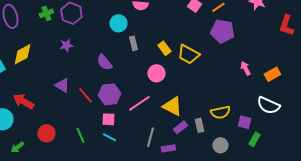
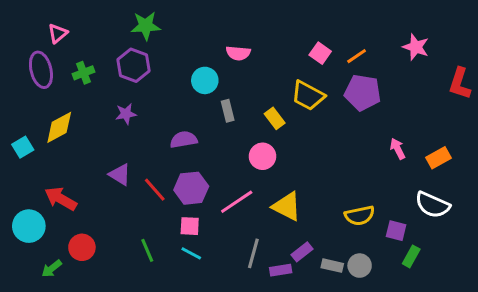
green cross: (46, 13) -> (83, 73), moved
yellow trapezoid: (188, 54) -> (308, 96), moved
purple semicircle: (104, 62) -> (184, 140), turned 120
gray rectangle: (199, 125) -> (332, 266), moved, turned -64
purple rectangle: (180, 127) -> (302, 252), moved
red circle: (46, 133) -> (82, 247), moved

